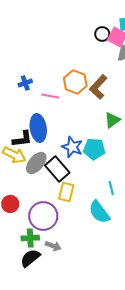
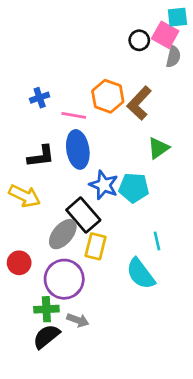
black circle: (102, 34) -> (139, 40), moved
blue ellipse: (38, 128) -> (78, 149), moved
black L-shape: (22, 139) -> (41, 156), moved
gray ellipse: (36, 163) -> (63, 234), moved

